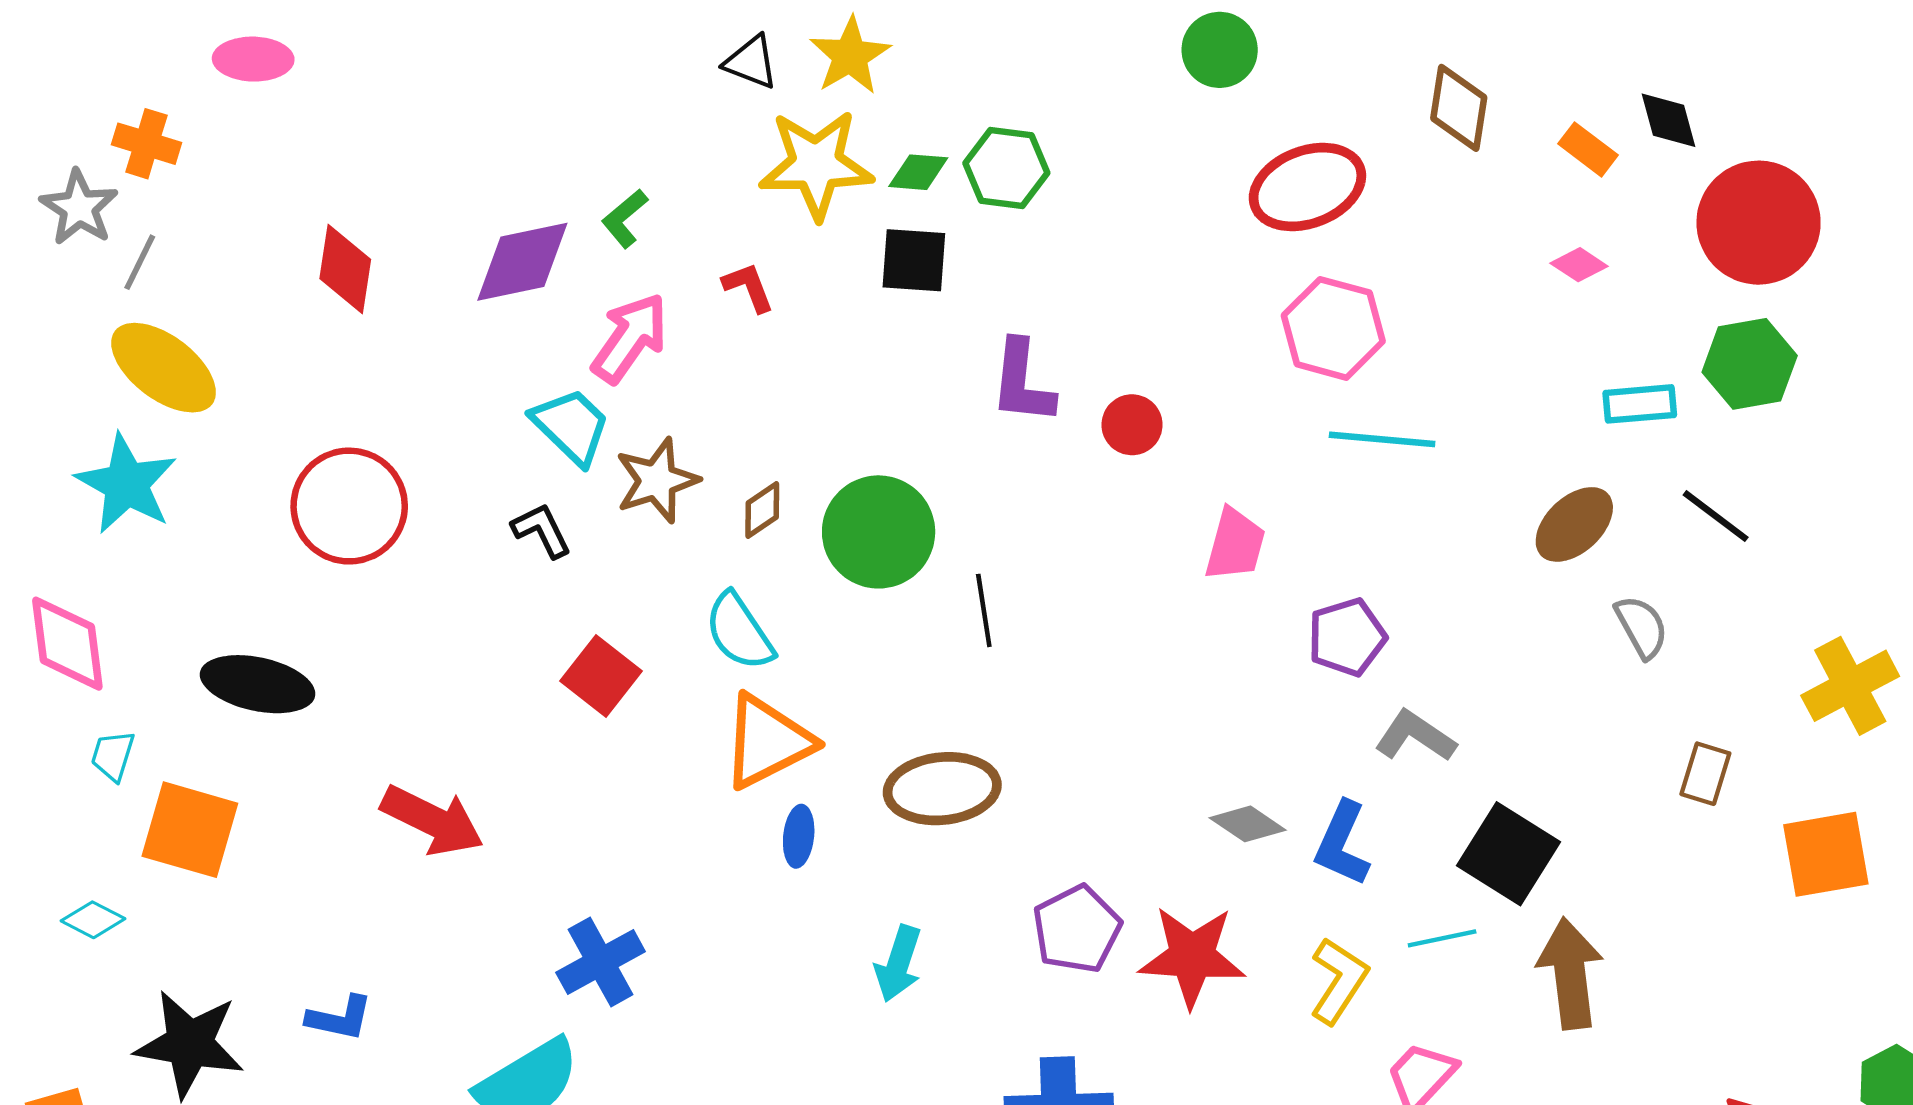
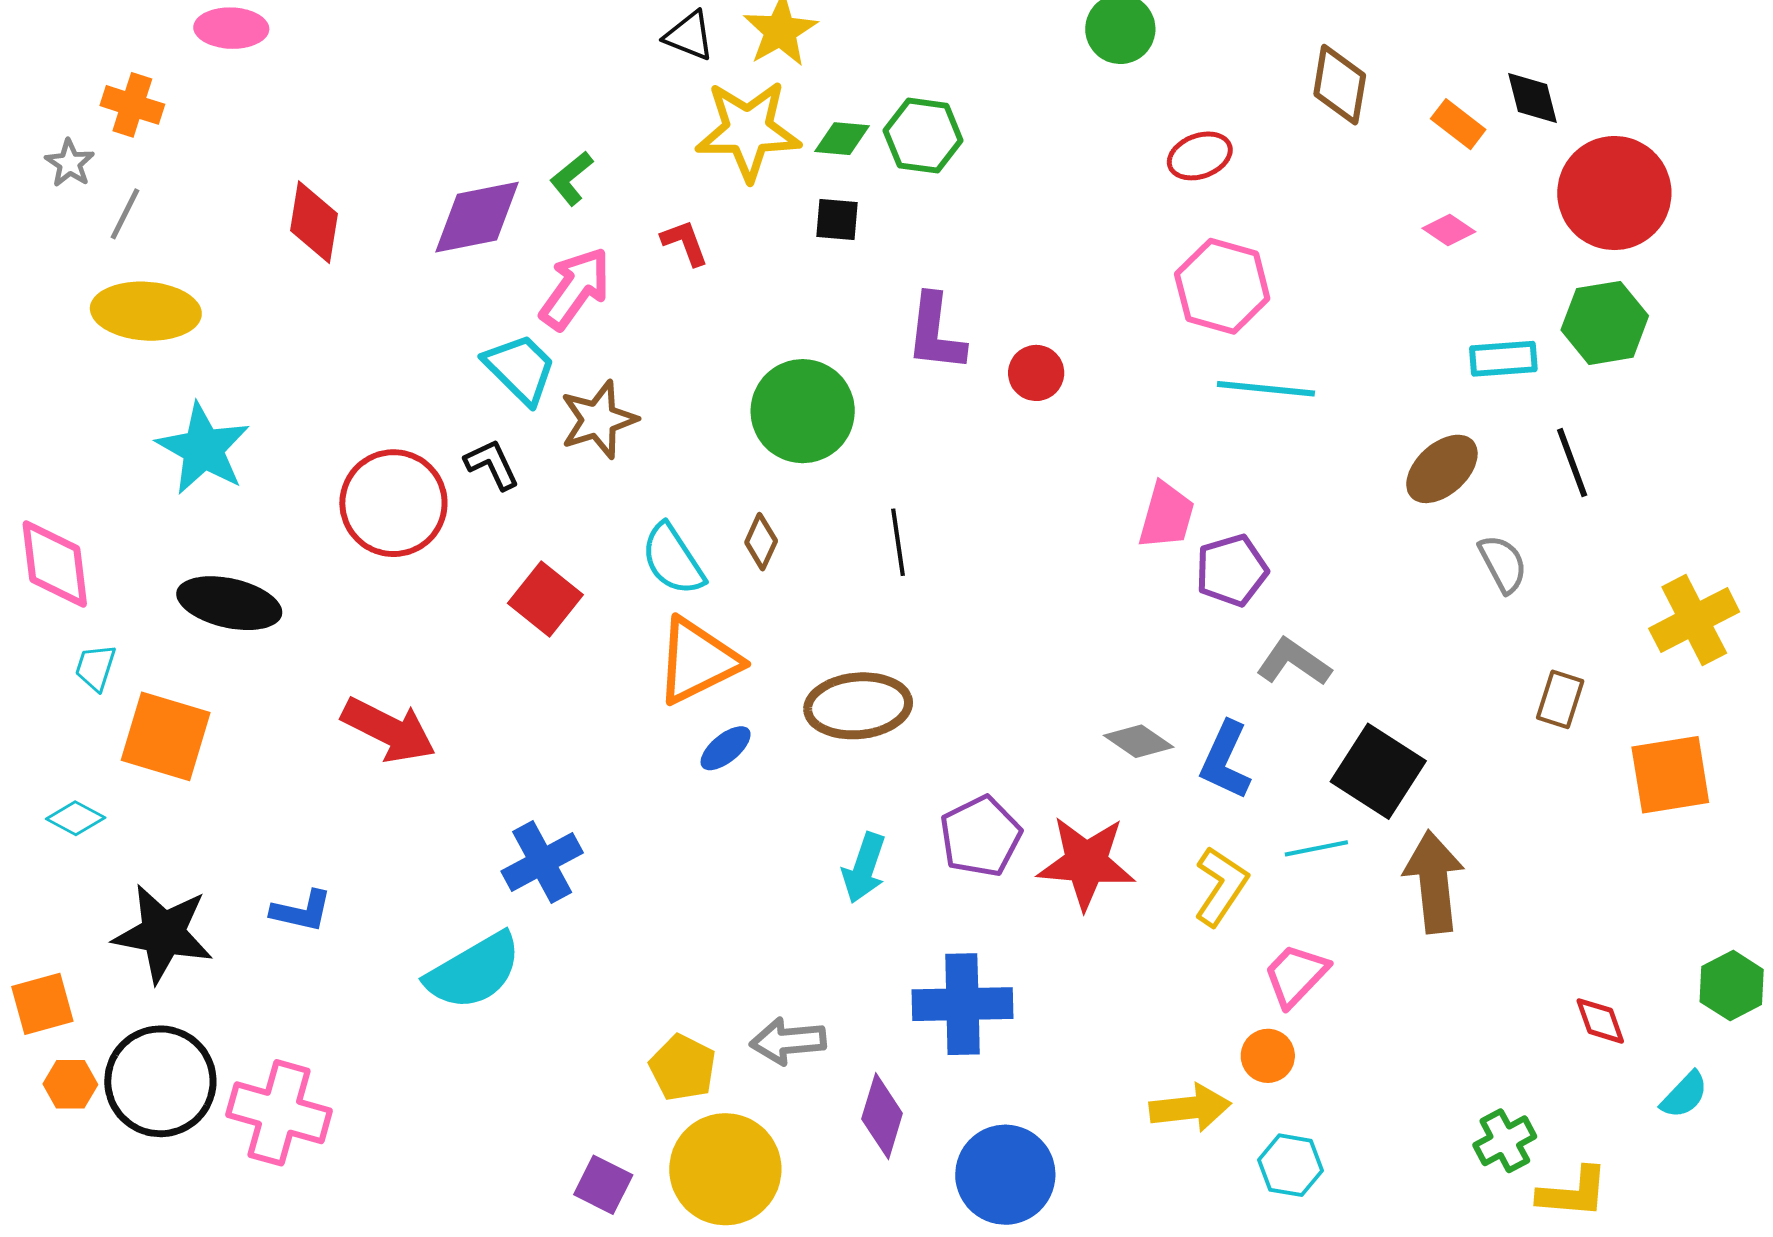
red ellipse: (1307, 187) -> (1200, 156), size x0.6
gray star: (79, 208) -> (70, 163), size x0.7
black square: (914, 260) -> (837, 220), size x0.7
yellow ellipse: (164, 368) -> (146, 311), turned -34
cyan star: (126, 484) -> (203, 449), moved
red circle: (349, 506) -> (393, 503), moved
brown diamond: (762, 510) -> (761, 542), moved, turned -32
black line: (1716, 516) -> (1572, 463), turned 32
green circle: (879, 532) -> (803, 411), moved
pink trapezoid: (1235, 545) -> (1166, 516), moved
blue ellipse: (799, 836) -> (726, 748), turned 44
cyan arrow: (898, 964) -> (864, 868), moved

